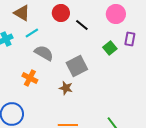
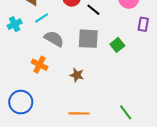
green square: (110, 48) -> (117, 45), moved
gray square: (77, 66) -> (88, 39), moved, turned 30

